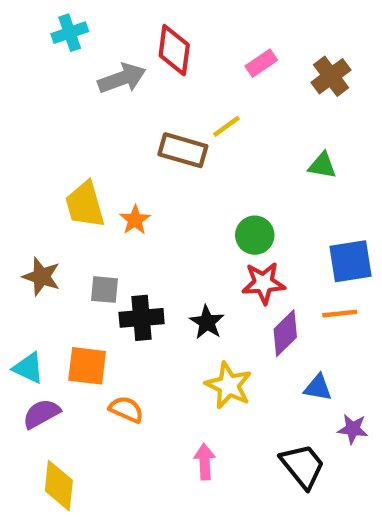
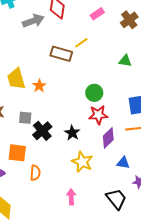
black cross: (142, 318) -> (42, 131), turned -36
orange semicircle: (126, 409) -> (35, 173), turned 70

